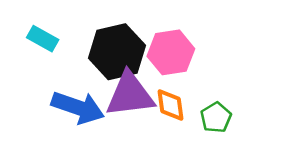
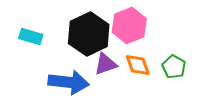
purple triangle: (130, 95) -> (106, 64), size x0.6

